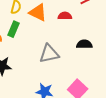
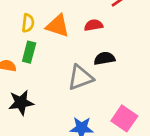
black semicircle: (84, 44) -> (105, 58), moved

